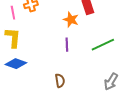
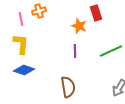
brown semicircle: (60, 81) -> (68, 87), size x1.5

